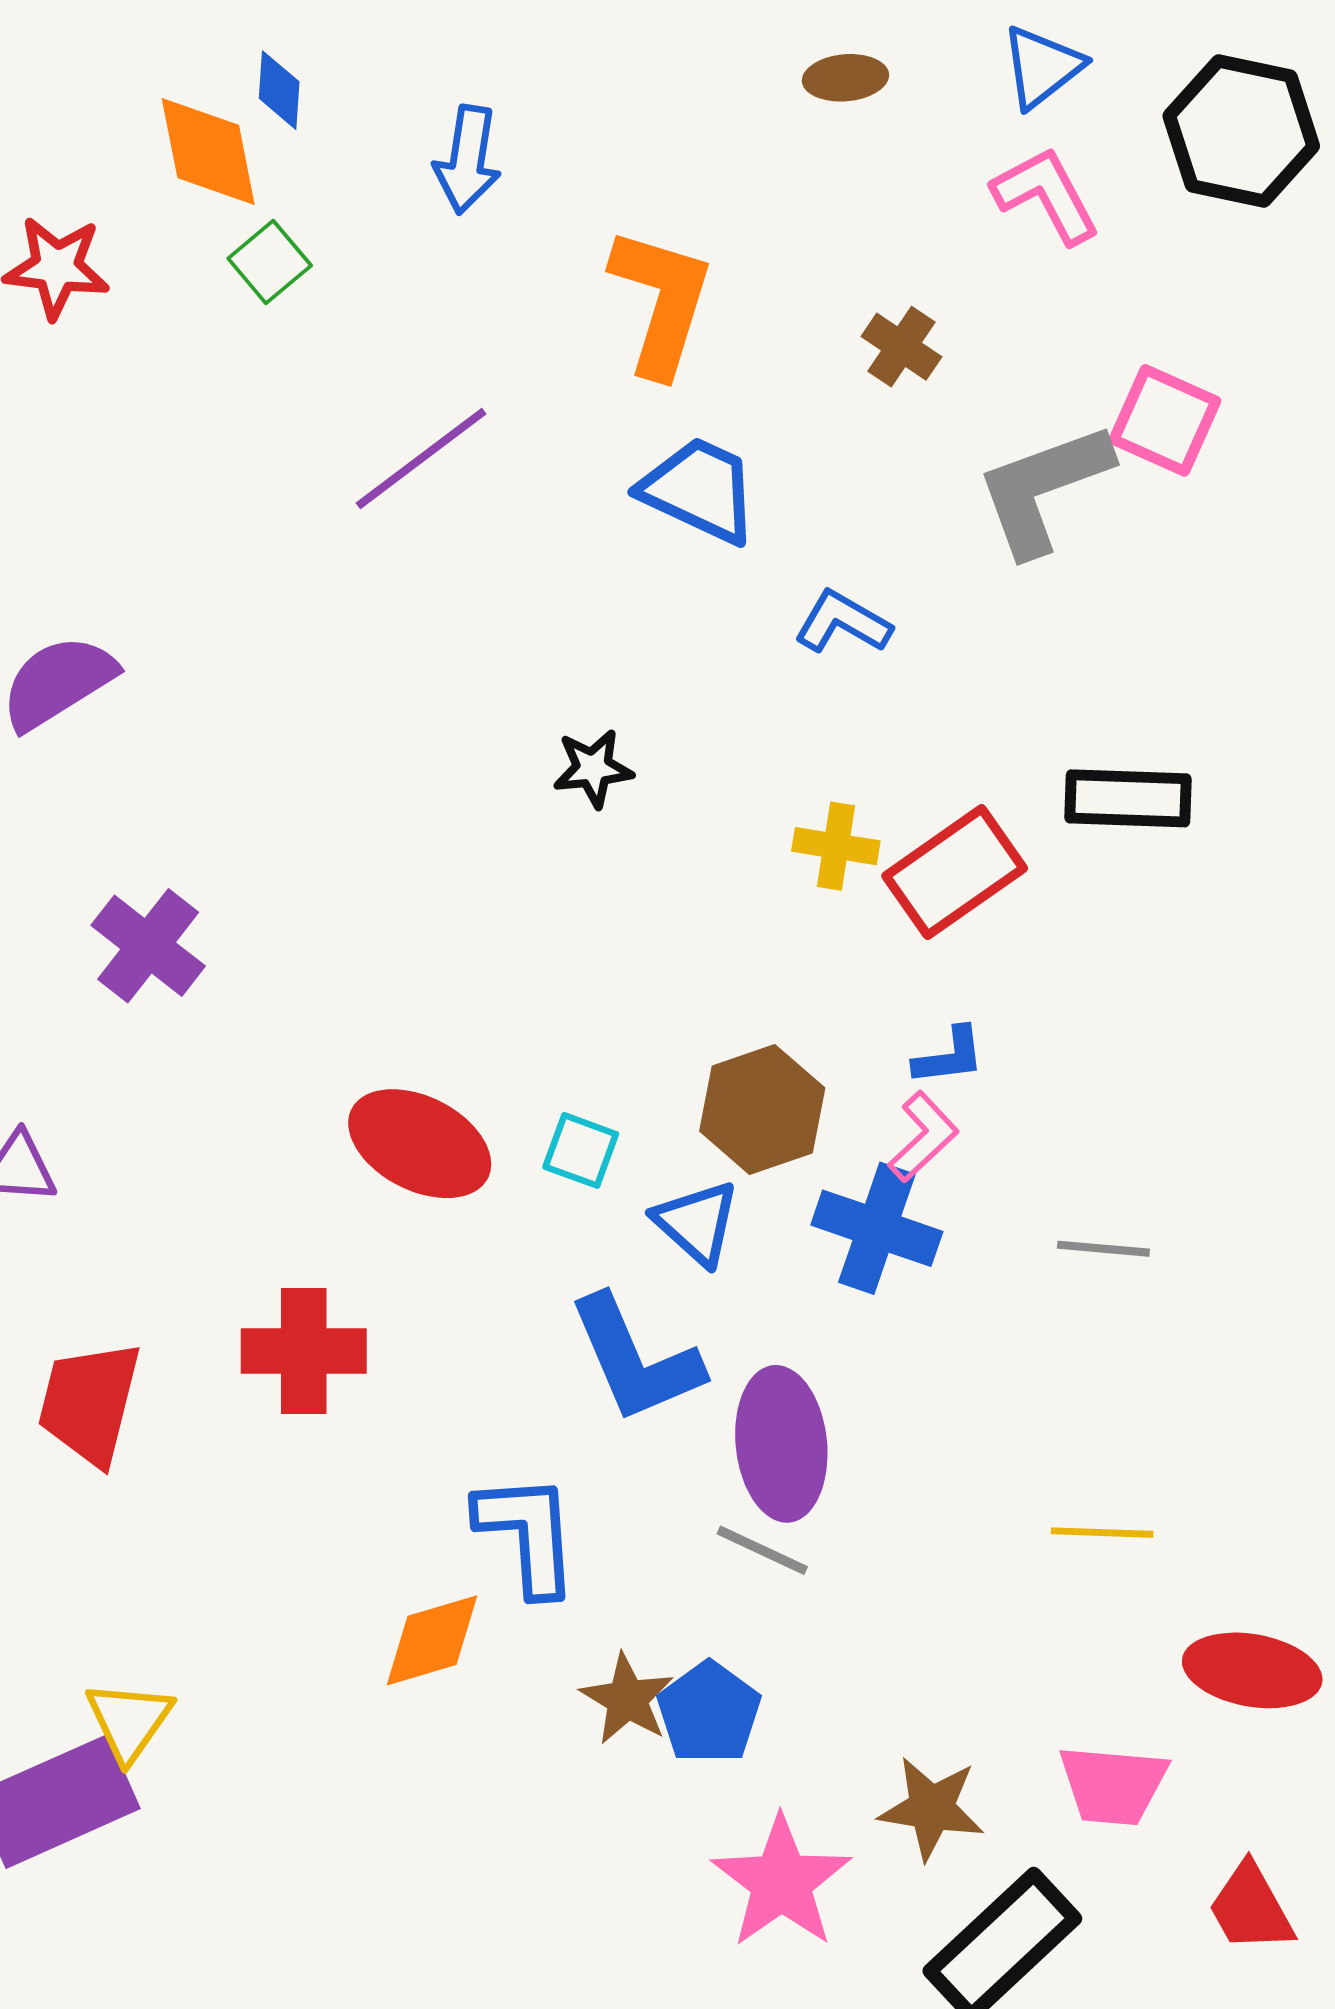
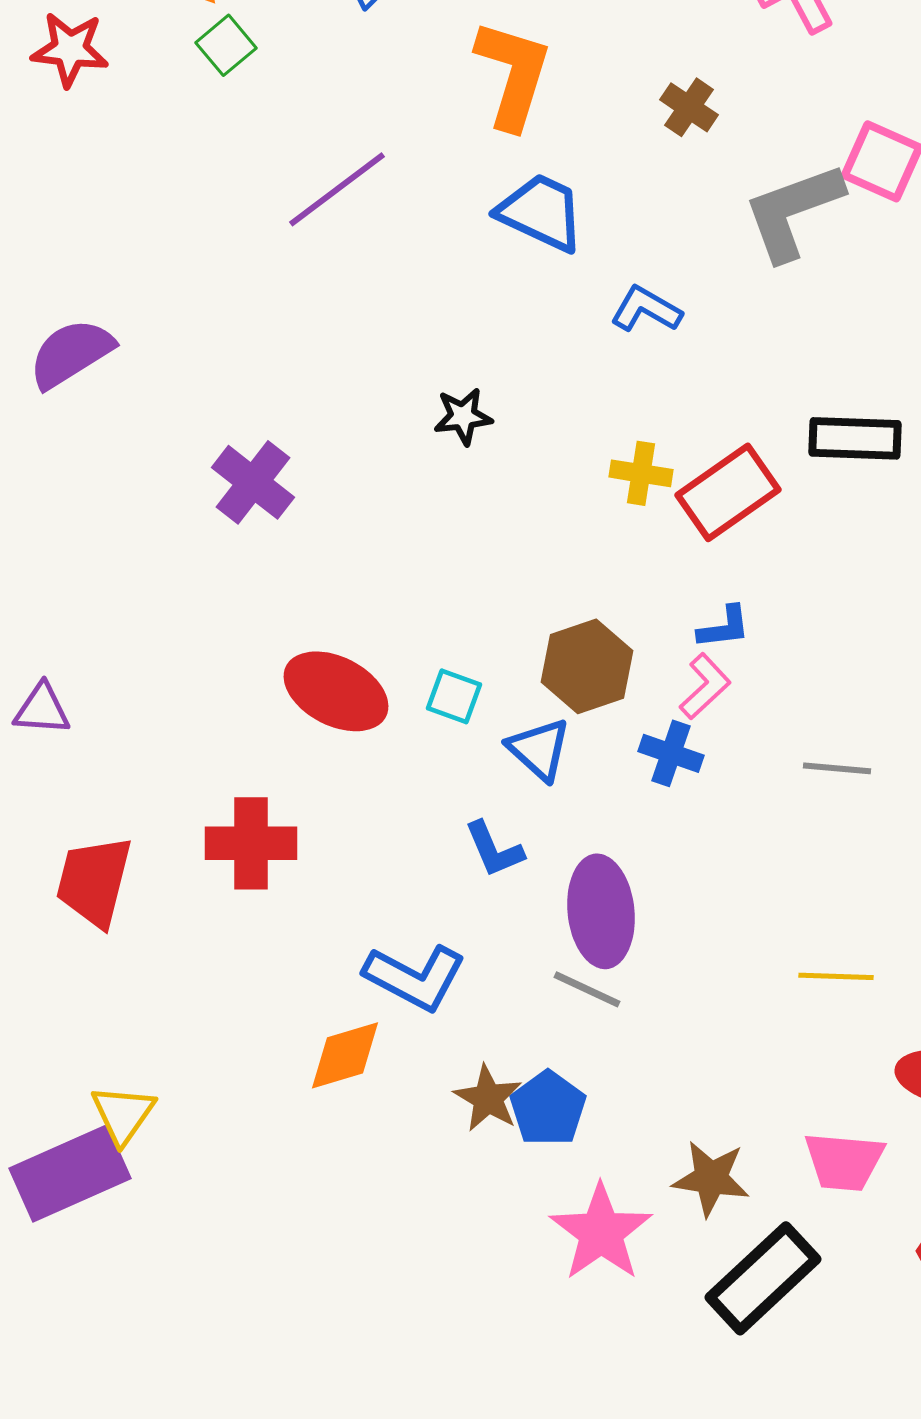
purple cross: (148, 946) -> (253, 482), moved
blue cross: (877, 1228) -> (671, 753), size x0.7
blue L-shape: (635, 1359) -> (494, 849), size x0.6
blue L-shape: (528, 1534) -> (415, 977), turned 122

